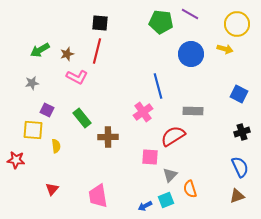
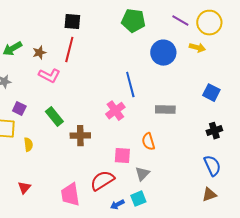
purple line: (190, 14) -> (180, 21), moved
red semicircle: (173, 136) -> (102, 181), moved
orange semicircle: (190, 189) -> (148, 142), moved

